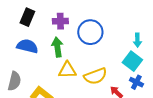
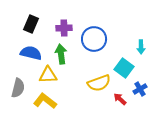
cyan square: (132, 61) -> (124, 68), moved
yellow triangle: (67, 70) -> (48, 75), moved
blue cross: (136, 82) -> (140, 89), turned 32

